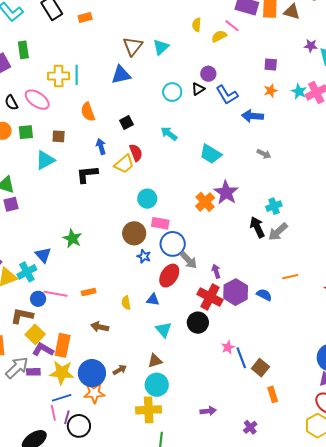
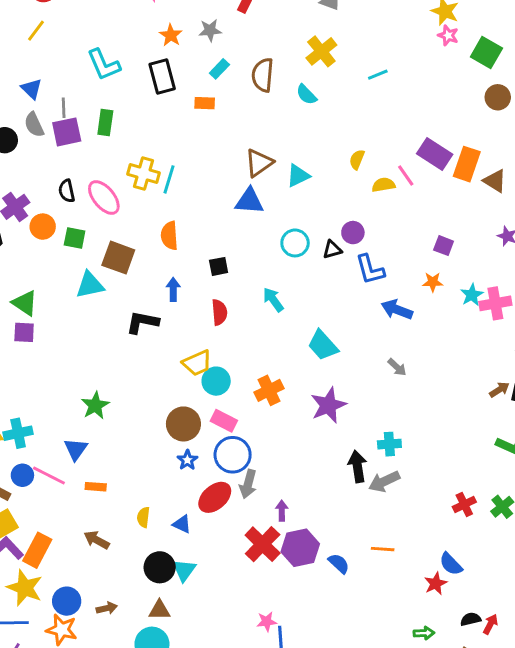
blue triangle: (121, 75) -> (249, 201), moved
brown square: (59, 136) -> (118, 258), size x1.6
yellow trapezoid: (124, 164) -> (197, 363), moved
orange cross: (205, 202) -> (269, 390), moved
blue triangle: (43, 255) -> (76, 449), moved
gray arrow: (189, 260) -> (248, 484), turned 42
black circle: (198, 323) -> (160, 567), moved
blue circle: (92, 373) -> (67, 601), size x0.7

